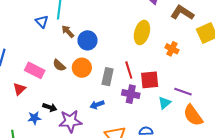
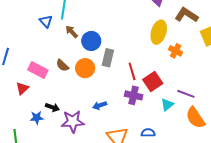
yellow ellipse: (142, 32) -> (159, 32), moved
gray rectangle: (108, 77) -> (108, 58), moved
red square: (150, 80) -> (153, 82), turned -30

